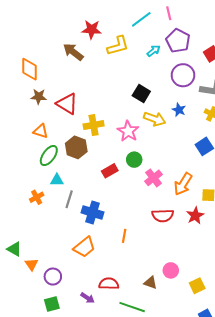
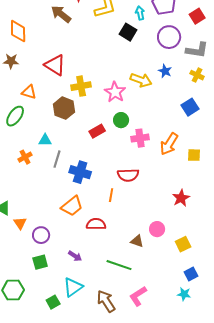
cyan arrow: (154, 51) -> (140, 13), turned -64
black square: (141, 94) -> (128, 32), moved
brown star: (39, 97) -> (11, 61), moved
green ellipse: (49, 156) -> (15, 116), moved
pink cross: (154, 178) -> (140, 138), turned 30
red semicircle: (163, 216) -> (128, 175), moved
red star: (195, 216) -> (181, 198), moved
red semicircle: (109, 284) -> (96, 224), moved

